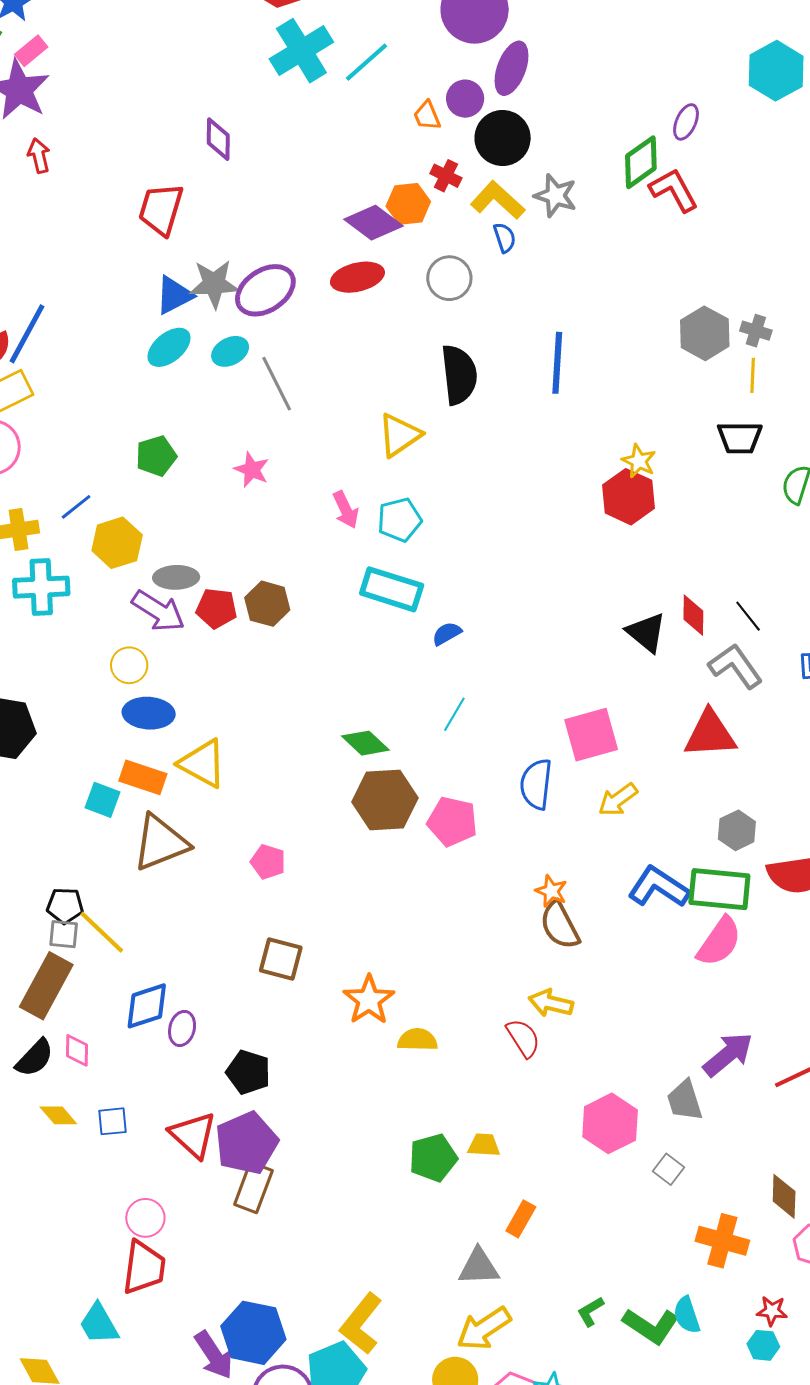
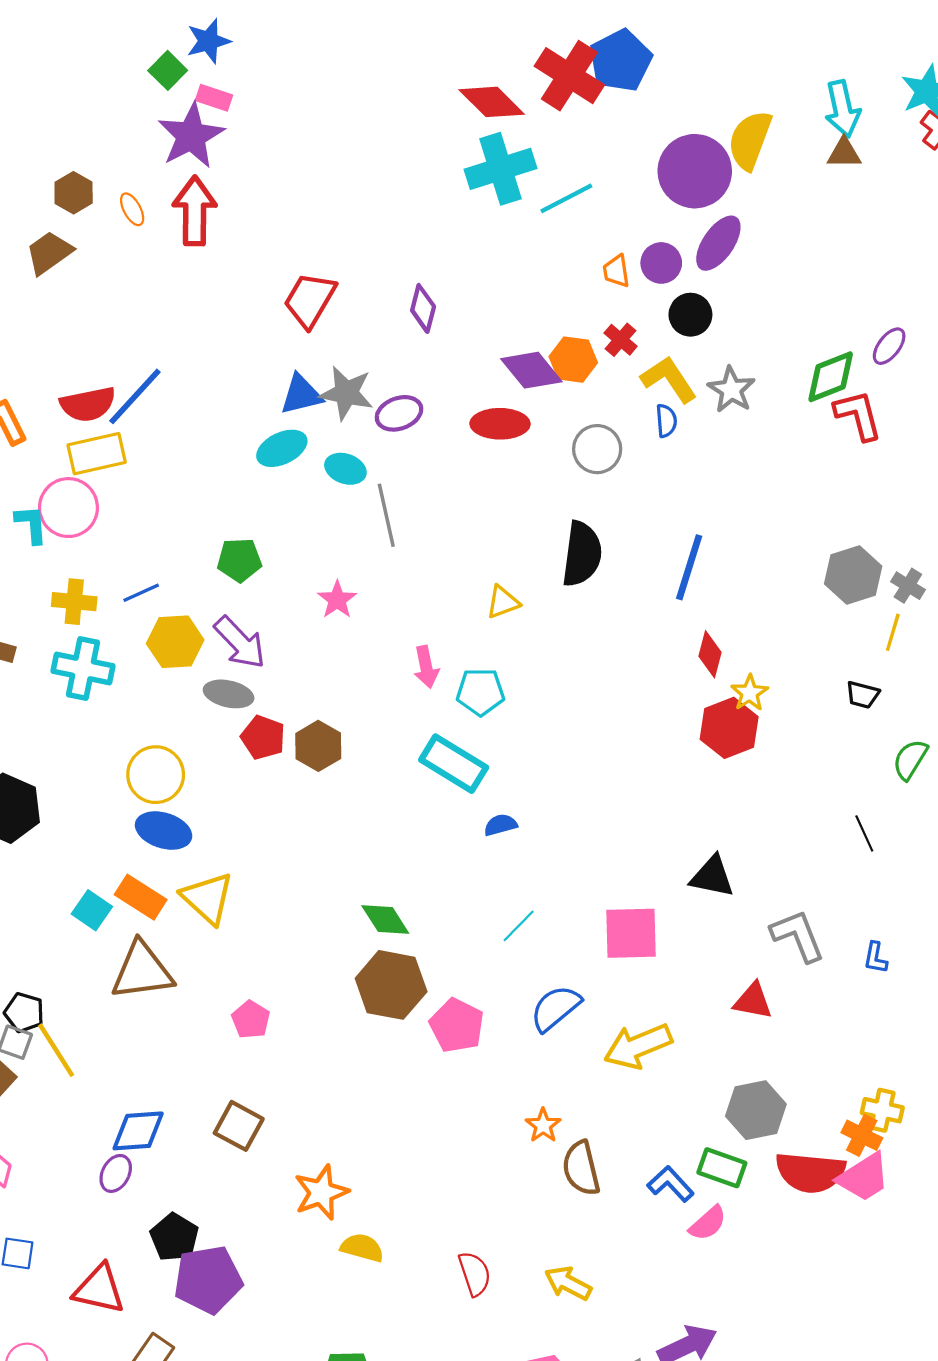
pink rectangle: (31, 51) -> (214, 98), turned 44
black circle: (503, 138) -> (690, 315), size x0.7
purple diamond: (218, 139) -> (423, 308), moved
red arrow: (39, 156) -> (195, 211), size x1.8
purple ellipse: (265, 290) -> (399, 413), size x0.7
cyan ellipse: (230, 351) -> (345, 469), turned 33
yellow triangle: (399, 435) -> (503, 602), size x0.7
black trapezoid: (740, 438) -> (863, 695), size x0.7
purple arrow: (158, 611) -> (240, 642), moved
red diamond: (693, 615) -> (710, 654), moved
black line: (748, 616) -> (864, 833), moved
black triangle: (646, 632) -> (712, 877), turned -42
yellow circle: (129, 665) -> (156, 775), size x1.4
cyan line: (454, 714) -> (519, 926), moved
red triangle: (710, 734) -> (753, 1001), size x0.7
pink square: (591, 735) -> (631, 933), moved
blue semicircle: (536, 784) -> (555, 1008), turned 30
yellow arrow: (618, 800) -> (638, 1046), size x1.5
gray hexagon: (737, 830) -> (756, 1110), size x1.4
blue L-shape: (659, 887) -> (671, 1184), moved, size x0.7
green rectangle: (719, 889) -> (722, 1168), size x0.7
brown semicircle: (560, 925) -> (581, 1168), moved
pink semicircle: (719, 942) -> (708, 1223), size x0.7
yellow arrow: (551, 1003) -> (568, 1283), moved
blue diamond: (147, 1006) -> (138, 1131), moved
red triangle: (193, 1135) -> (99, 1289), turned -44
purple pentagon: (247, 1143) -> (208, 1280), moved

